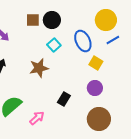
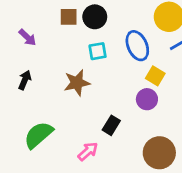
cyan square: (54, 45) -> (98, 51), turned 32
purple circle: (95, 88) -> (147, 99), moved
pink arrow: (37, 118) -> (88, 151), moved

